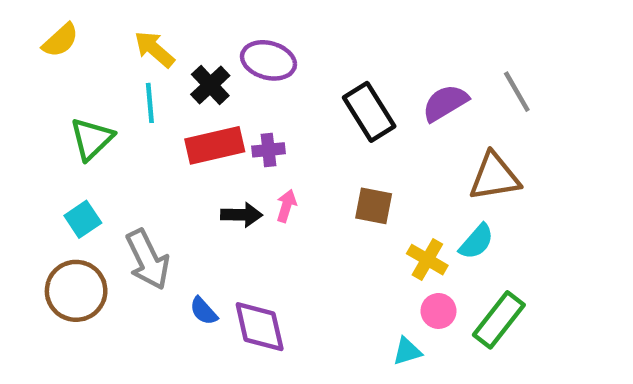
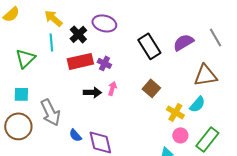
purple cross: (268, 150) -> (104, 63), turned 32
brown square: (374, 206) -> (151, 88), turned 30
cyan square: (83, 219) -> (21, 94), turned 35

